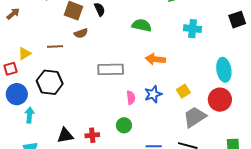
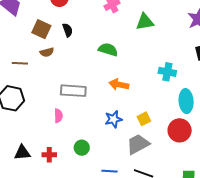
cyan cross: (193, 29) -> (167, 72), moved
pink semicircle: (131, 98) -> (58, 116), moved
gray trapezoid: (195, 117) -> (138, 144), moved

